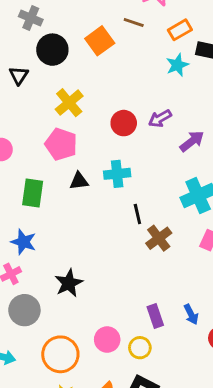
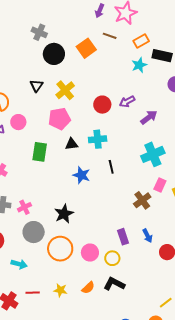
black triangle: (19, 75) -> (37, 86), moved
pink pentagon: (61, 144) -> (59, 119), turned -30
brown cross: (159, 238) -> (142, 200), moved
blue star: (23, 242) -> (81, 175), moved
orange circle: (60, 354) -> (60, 249), moved

